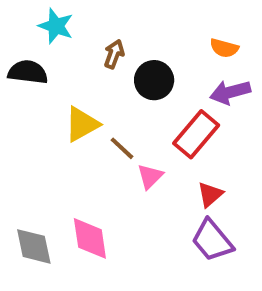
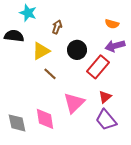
black circle: (154, 80) -> (77, 50), moved
yellow triangle: (82, 124) -> (41, 51), moved
brown line: (122, 148) -> (50, 74), moved
pink triangle: (150, 176) -> (74, 103), moved, size x1.6

